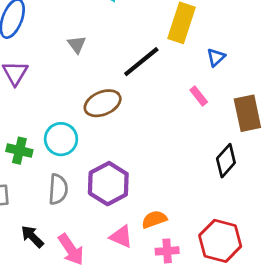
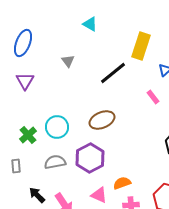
brown ellipse: (103, 103) -> (102, 120), moved
green cross: (19, 151) -> (28, 135), turned 36
gray semicircle: (58, 189) -> (55, 162), turned -105

